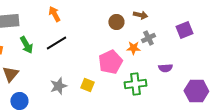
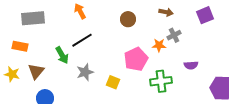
brown circle: (116, 22) -> (128, 19), moved
purple square: (184, 30) -> (205, 15), moved
green arrow: (26, 45) -> (62, 55), moved
gray star: (58, 86) -> (85, 72), moved

